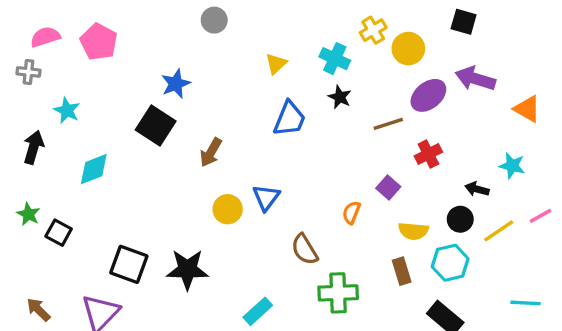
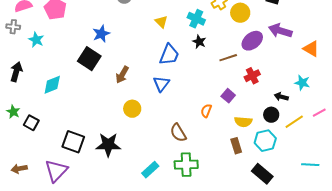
yellow triangle: (276, 64) -> (161, 22), turned -32
cyan star: (67, 110) -> (36, 40), moved
blue triangle: (266, 197) -> (161, 84), moved
green cross: (338, 293) -> (186, 165), moved
brown arrow: (38, 310) -> (19, 169), turned -56

